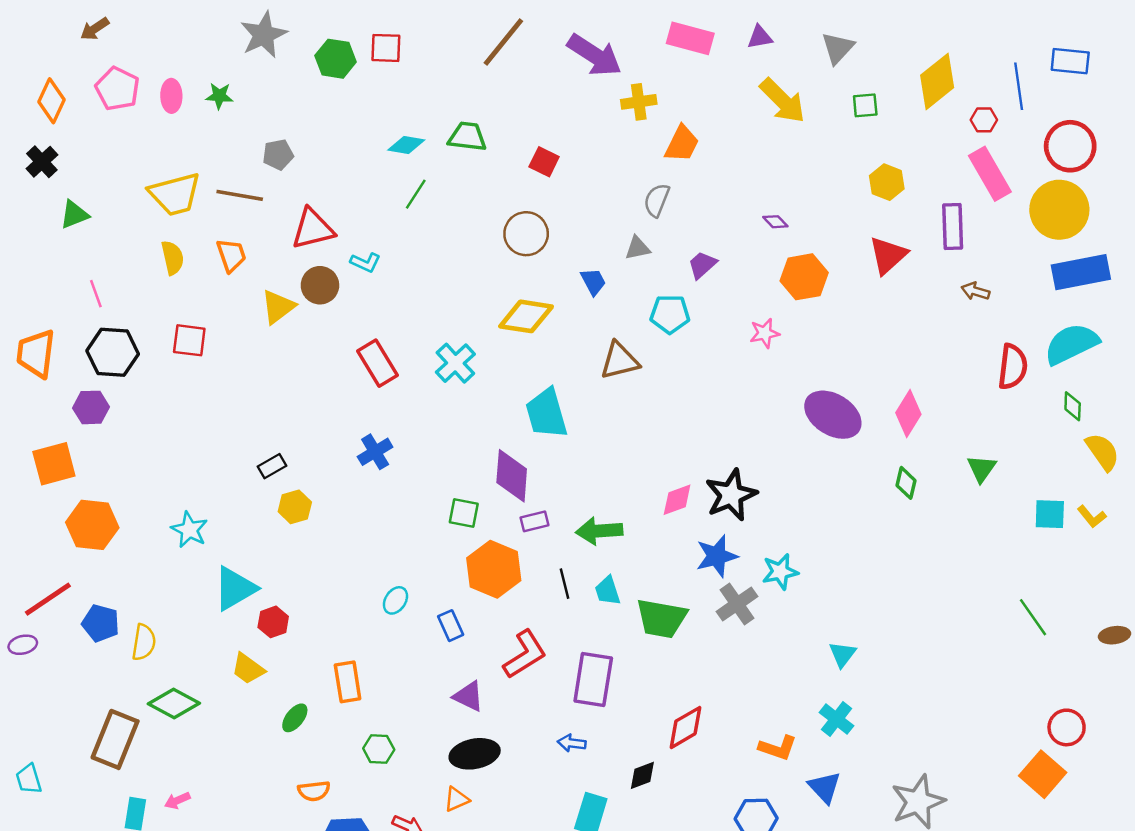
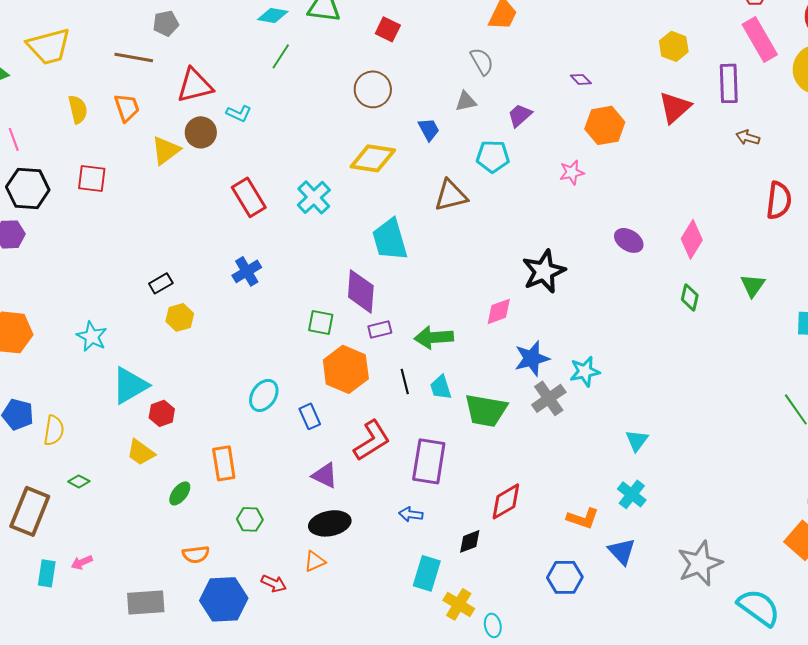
yellow trapezoid: (175, 194) -> (49, 46), moved
gray semicircle: (657, 200) -> (482, 61), turned 128
purple ellipse: (833, 415) -> (629, 240), size x0.6
black star: (731, 495) -> (544, 271), moved
cyan ellipse: (395, 600) -> (264, 395), size x1.4
green diamond: (174, 703) -> (79, 481), size x0.5

